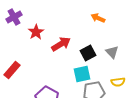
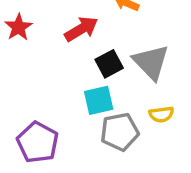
red arrow: (61, 44) -> (81, 29), moved
gray triangle: (112, 52) -> (151, 62), size x1.6

